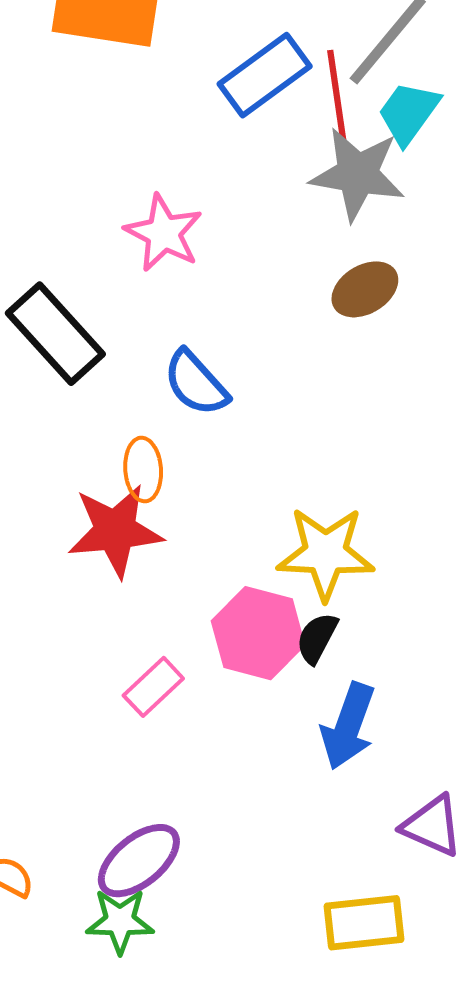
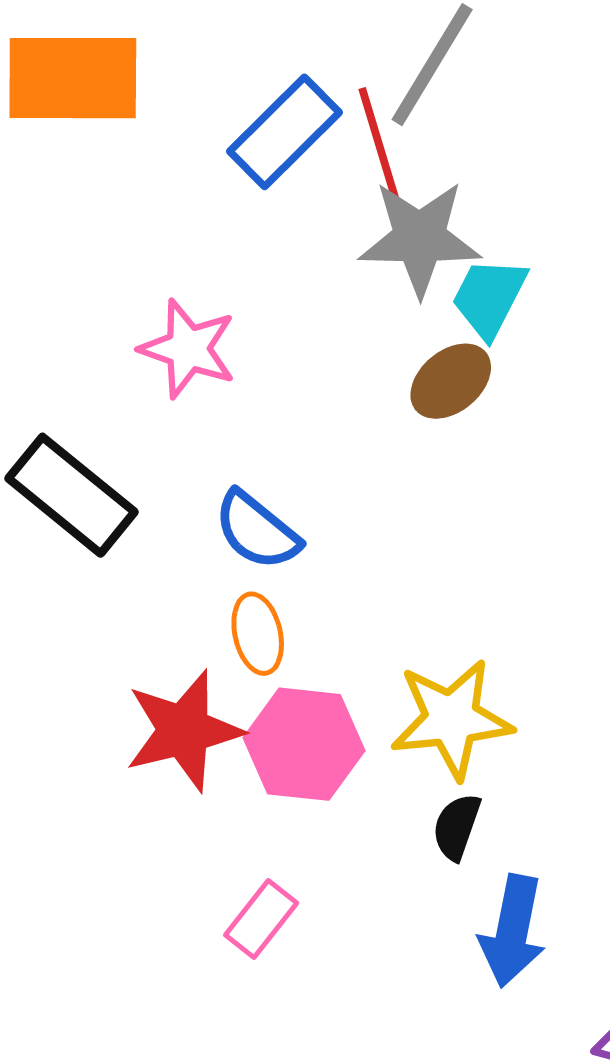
cyan trapezoid: (408, 113) -> (489, 297), moved
orange ellipse: (143, 470) -> (258, 634), moved
pink hexagon: (258, 633) -> (304, 744), moved

